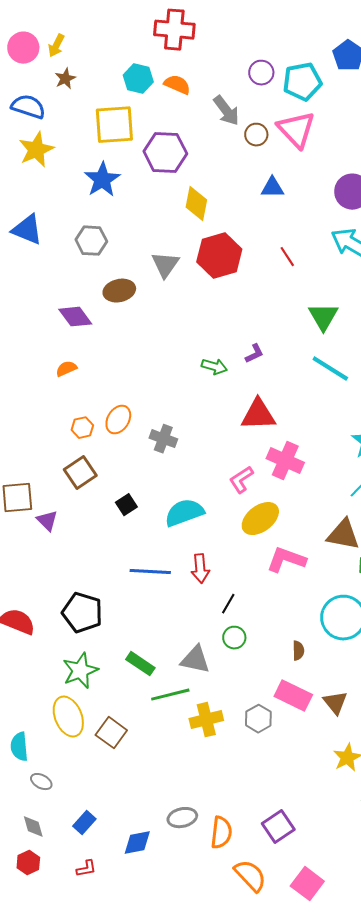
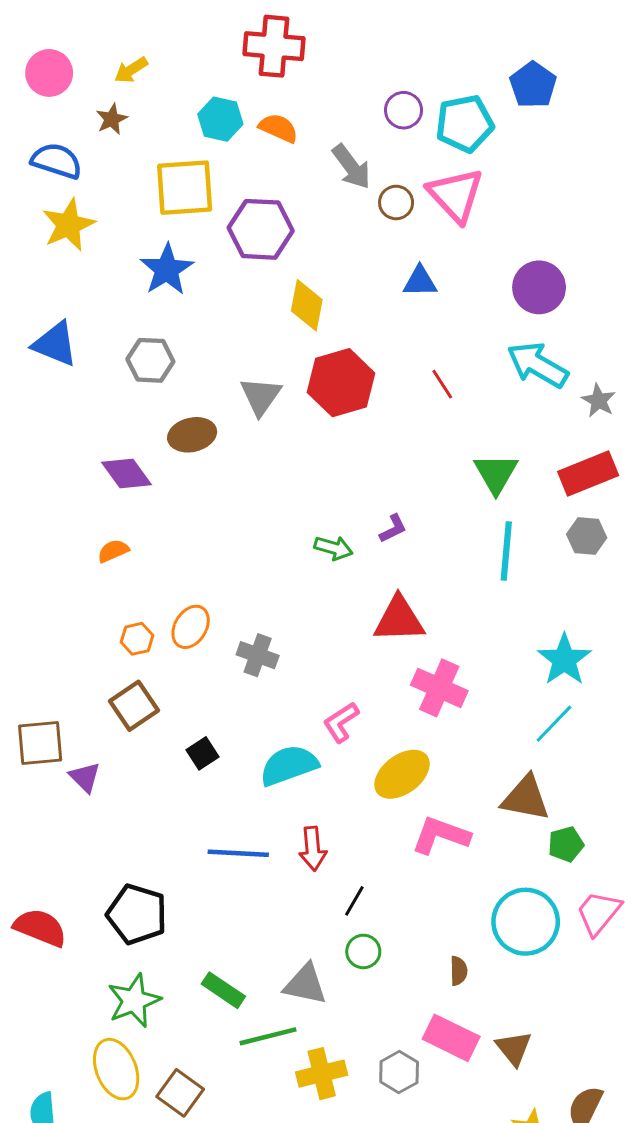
yellow arrow: (56, 46) -> (131, 70), moved, turned 30
cyan line: (330, 369) -> (506, 551), turned 63
pink L-shape: (241, 480) -> (341, 722), moved

